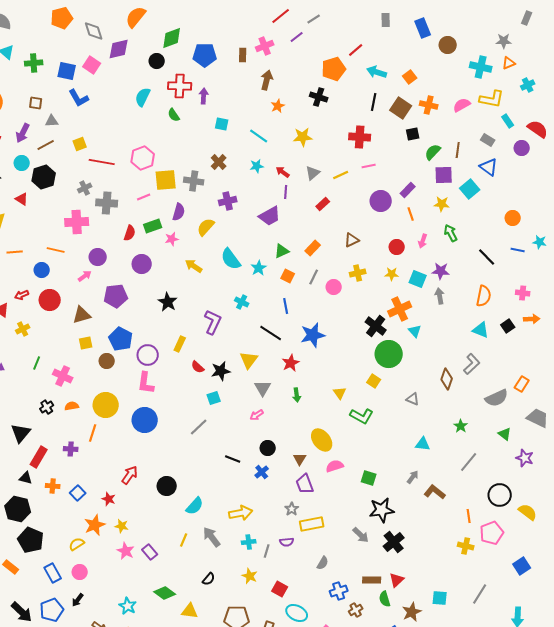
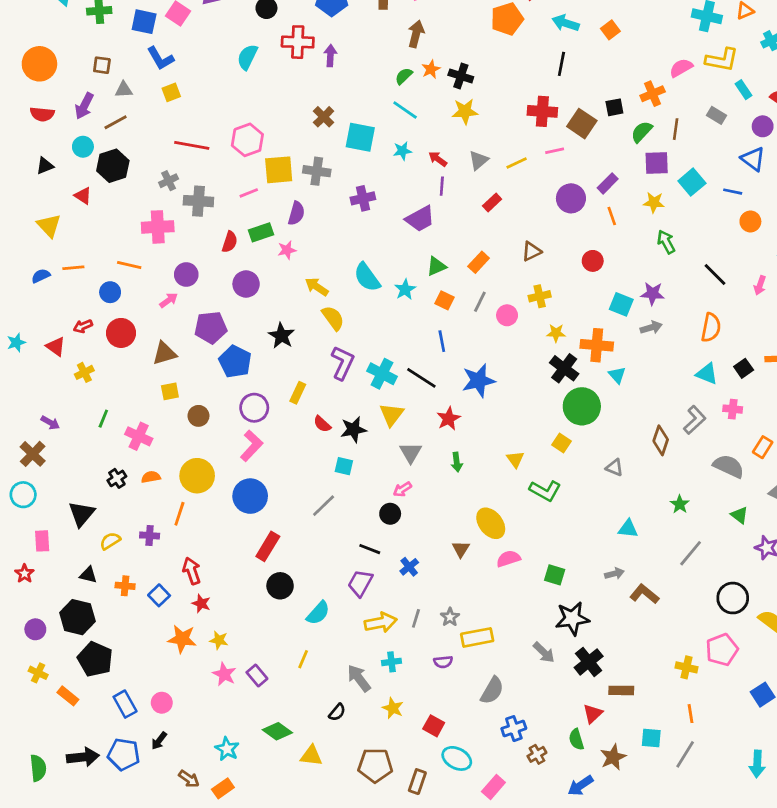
black cross: (319, 97) -> (461, 76), moved
orange cross: (429, 105) -> (653, 94), moved, turned -36
brown square: (401, 108) -> (582, 124), moved
green semicircle: (174, 115) -> (404, 76), moved, turned 80
cyan square: (222, 124) -> (360, 137), moved, size x1.6
yellow square: (80, 144) -> (171, 92), moved
brown cross: (219, 162) -> (324, 117), moved
blue triangle: (489, 167) -> (753, 159), moved
yellow semicircle: (206, 227) -> (333, 318), moved, turned 102
pink arrow: (423, 241) -> (760, 285), moved
blue line: (518, 250) -> (733, 192), moved
yellow star: (392, 274) -> (556, 333), moved
pink cross: (523, 293) -> (733, 409), moved
gray arrow: (440, 296) -> (651, 328), turned 84
cyan cross: (242, 302) -> (382, 374), moved, size x1.5
orange cross: (400, 309) -> (597, 345), turned 30
blue pentagon: (121, 339) -> (235, 362), moved
pink L-shape: (146, 383) -> (251, 446), turned -145
cyan square: (214, 398) -> (344, 466), turned 32
gray semicircle: (497, 398) -> (729, 466), turned -130
black circle: (268, 448) -> (390, 514), moved
red rectangle: (39, 457) -> (268, 546), moved
red arrow: (130, 475) -> (192, 571), moved, turned -54
gray arrow: (413, 477) -> (614, 574), turned 40
purple trapezoid: (305, 484) -> (360, 583), moved, turned 50
orange line: (469, 516) -> (691, 714), moved
orange star: (95, 525) -> (182, 639), turned 30
gray arrow: (212, 537) -> (359, 678), moved
yellow semicircle: (77, 544) -> (110, 541), moved
gray line: (267, 551) -> (416, 618), moved
gray semicircle: (323, 563) -> (492, 690), size x1.5
brown rectangle: (372, 580) -> (621, 690), moved
gray line: (480, 594) -> (685, 754), moved
blue pentagon: (52, 610) -> (124, 754), turned 30
black arrow: (22, 612) -> (83, 757), turned -50

